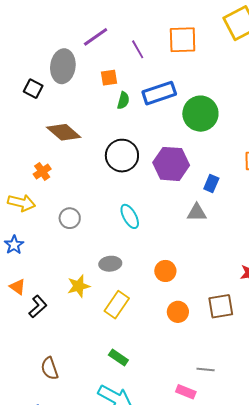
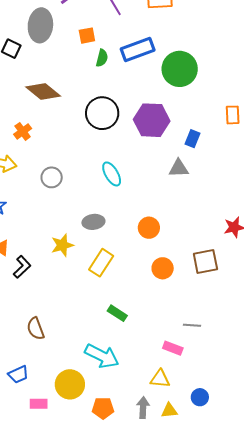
green rectangle: (118, 358) -> (117, 313), moved

